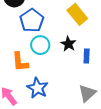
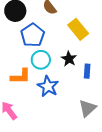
orange L-shape: (20, 62) -> (21, 76), turned -85
blue star: (37, 88) -> (48, 86), moved

